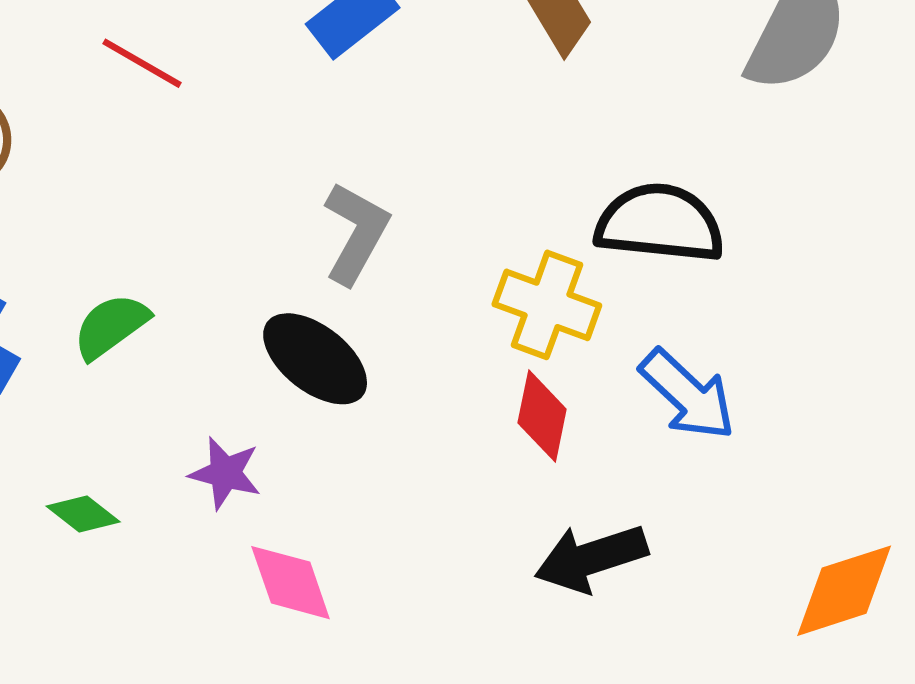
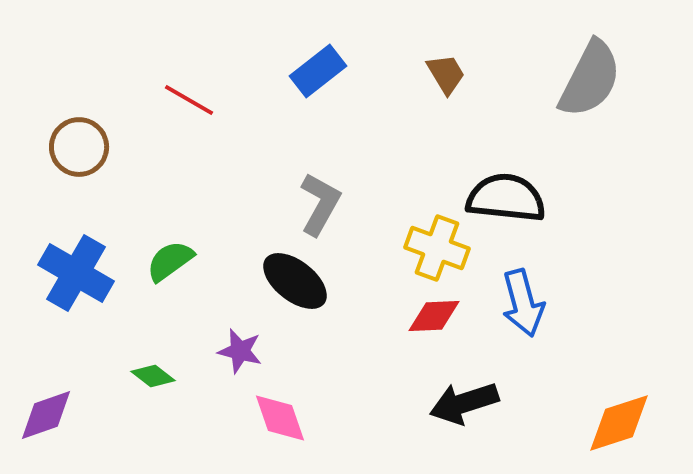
blue arrow: (687, 395) -> (523, 303), turned 32
red diamond: (542, 416) -> (434, 316), turned 76

